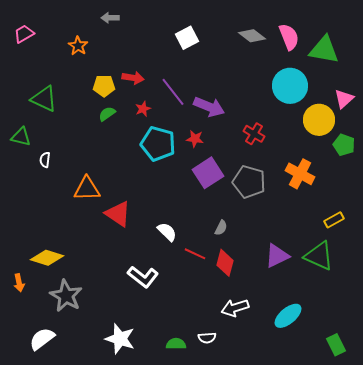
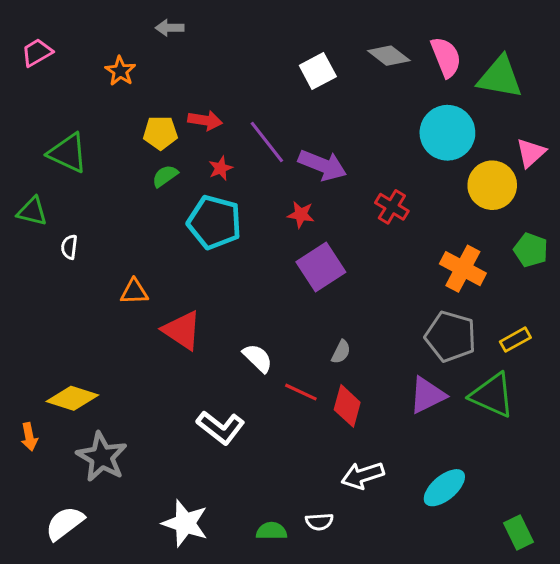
white square: (187, 38) -> (318, 71), moved
cyan pentagon: (158, 144) -> (214, 222), moved
green pentagon: (344, 145) -> (531, 250), moved
gray pentagon: (249, 182) -> (451, 336), moved
orange triangle: (87, 189) -> (134, 292), size x0.7

